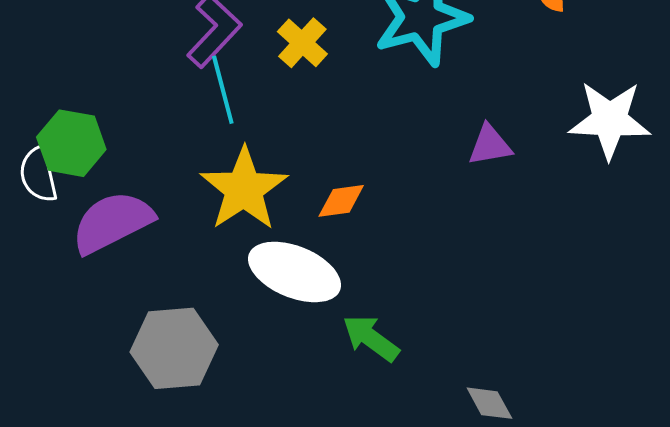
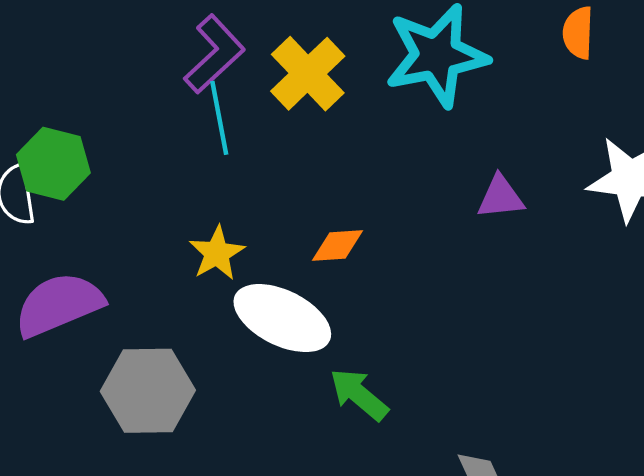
yellow cross: (302, 43) -> (308, 74), size x1.4
yellow star: (244, 189) -> (217, 253), moved, size x0.6
purple semicircle: (112, 222) -> (59, 305), moved

